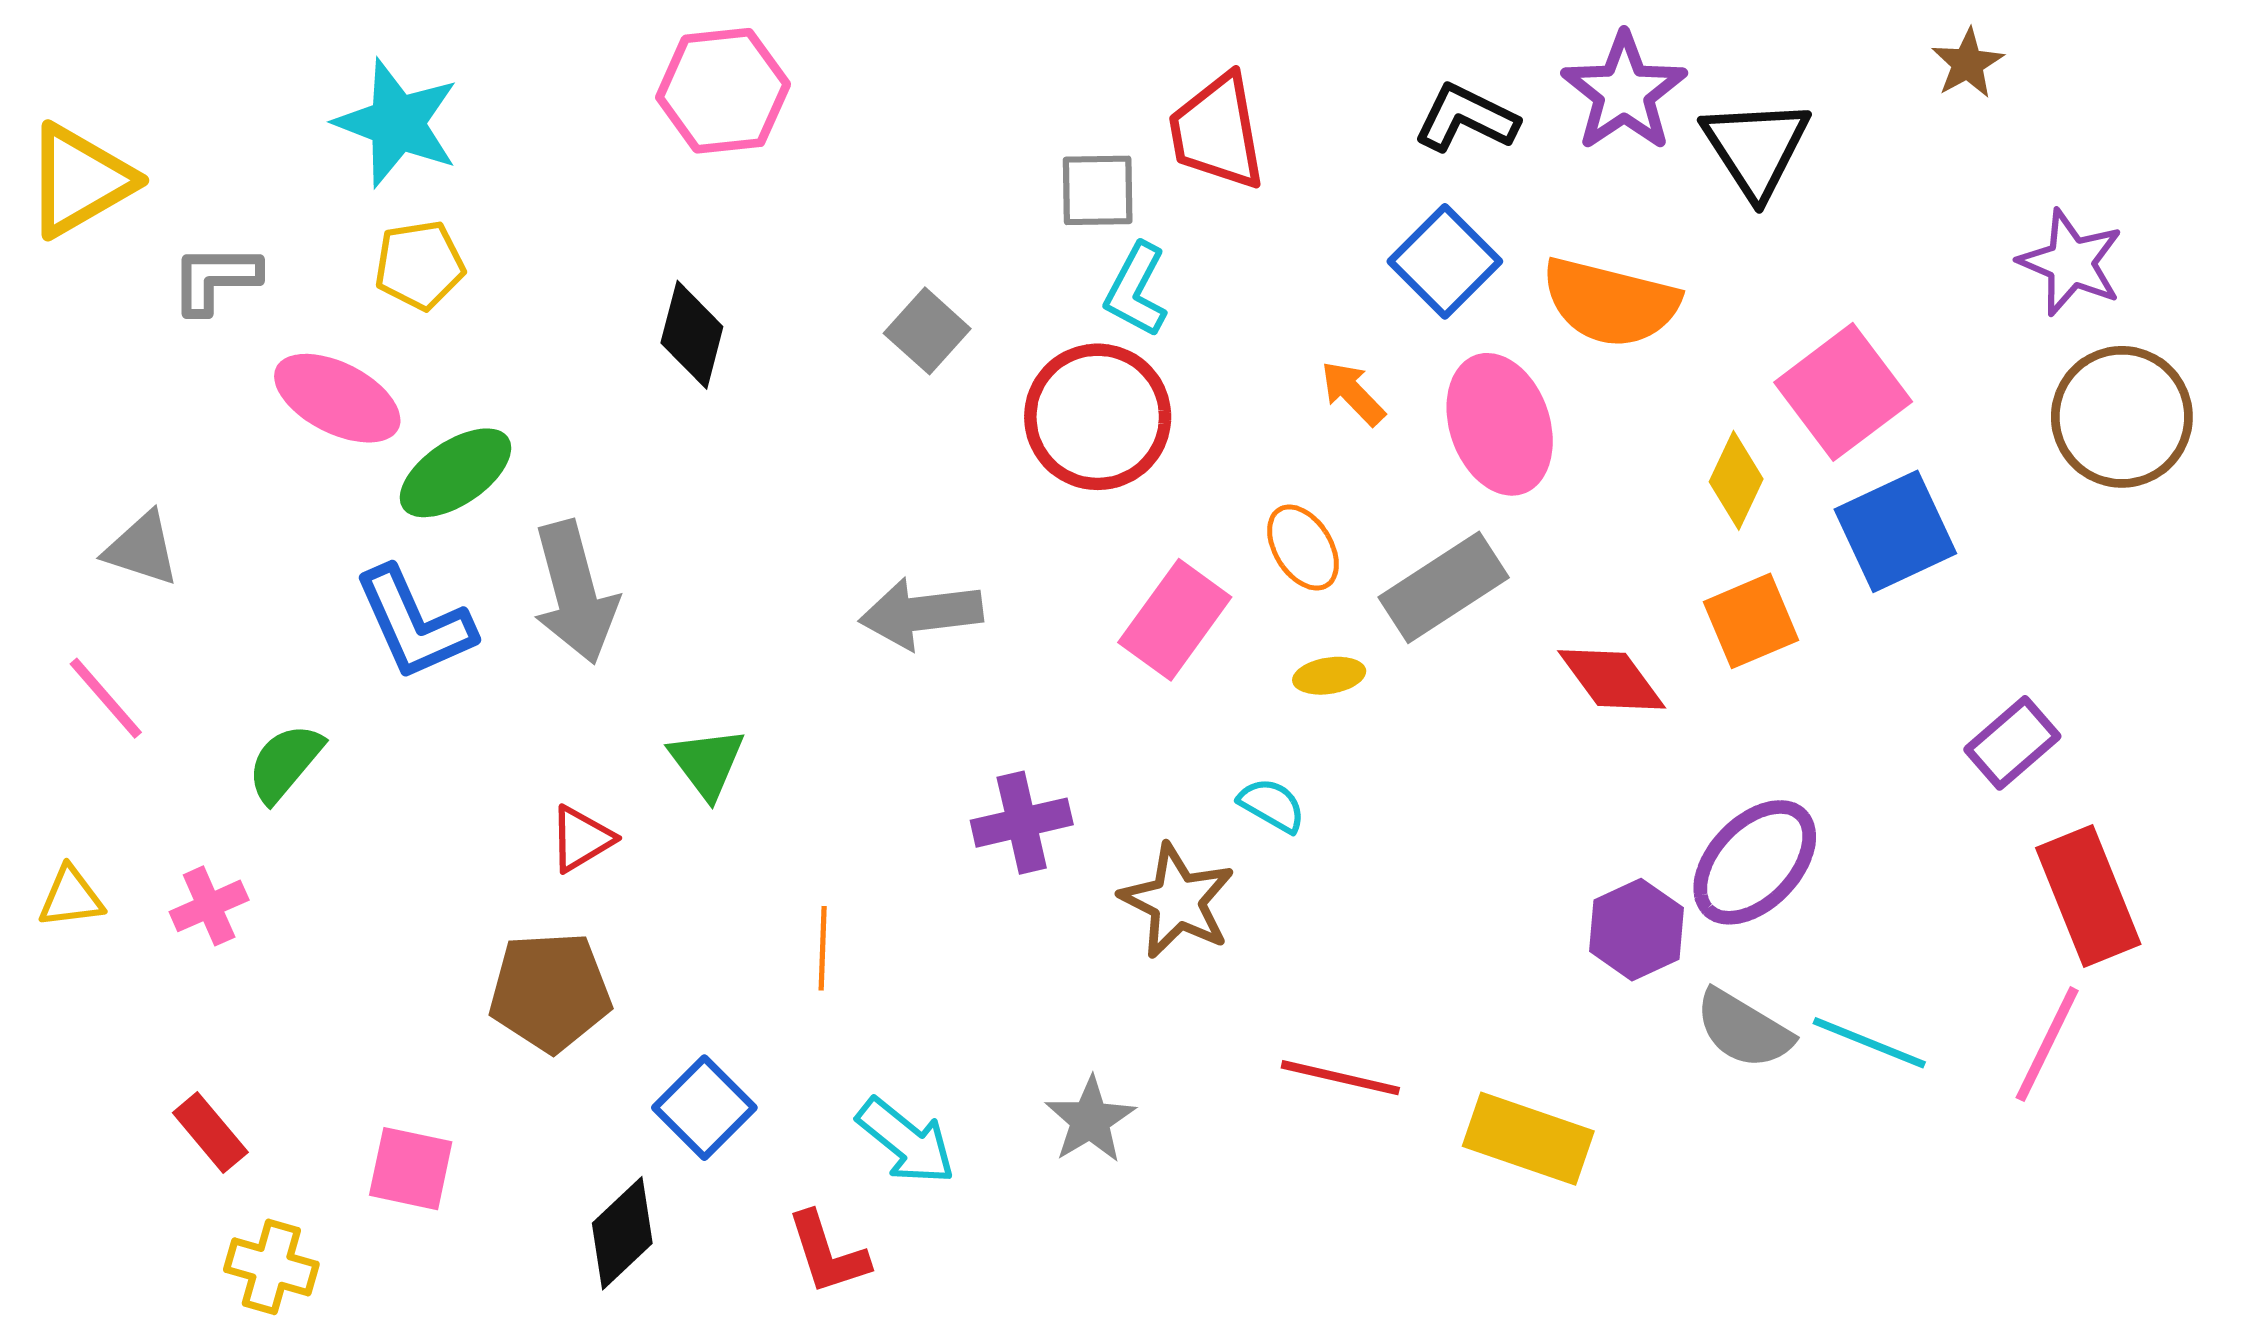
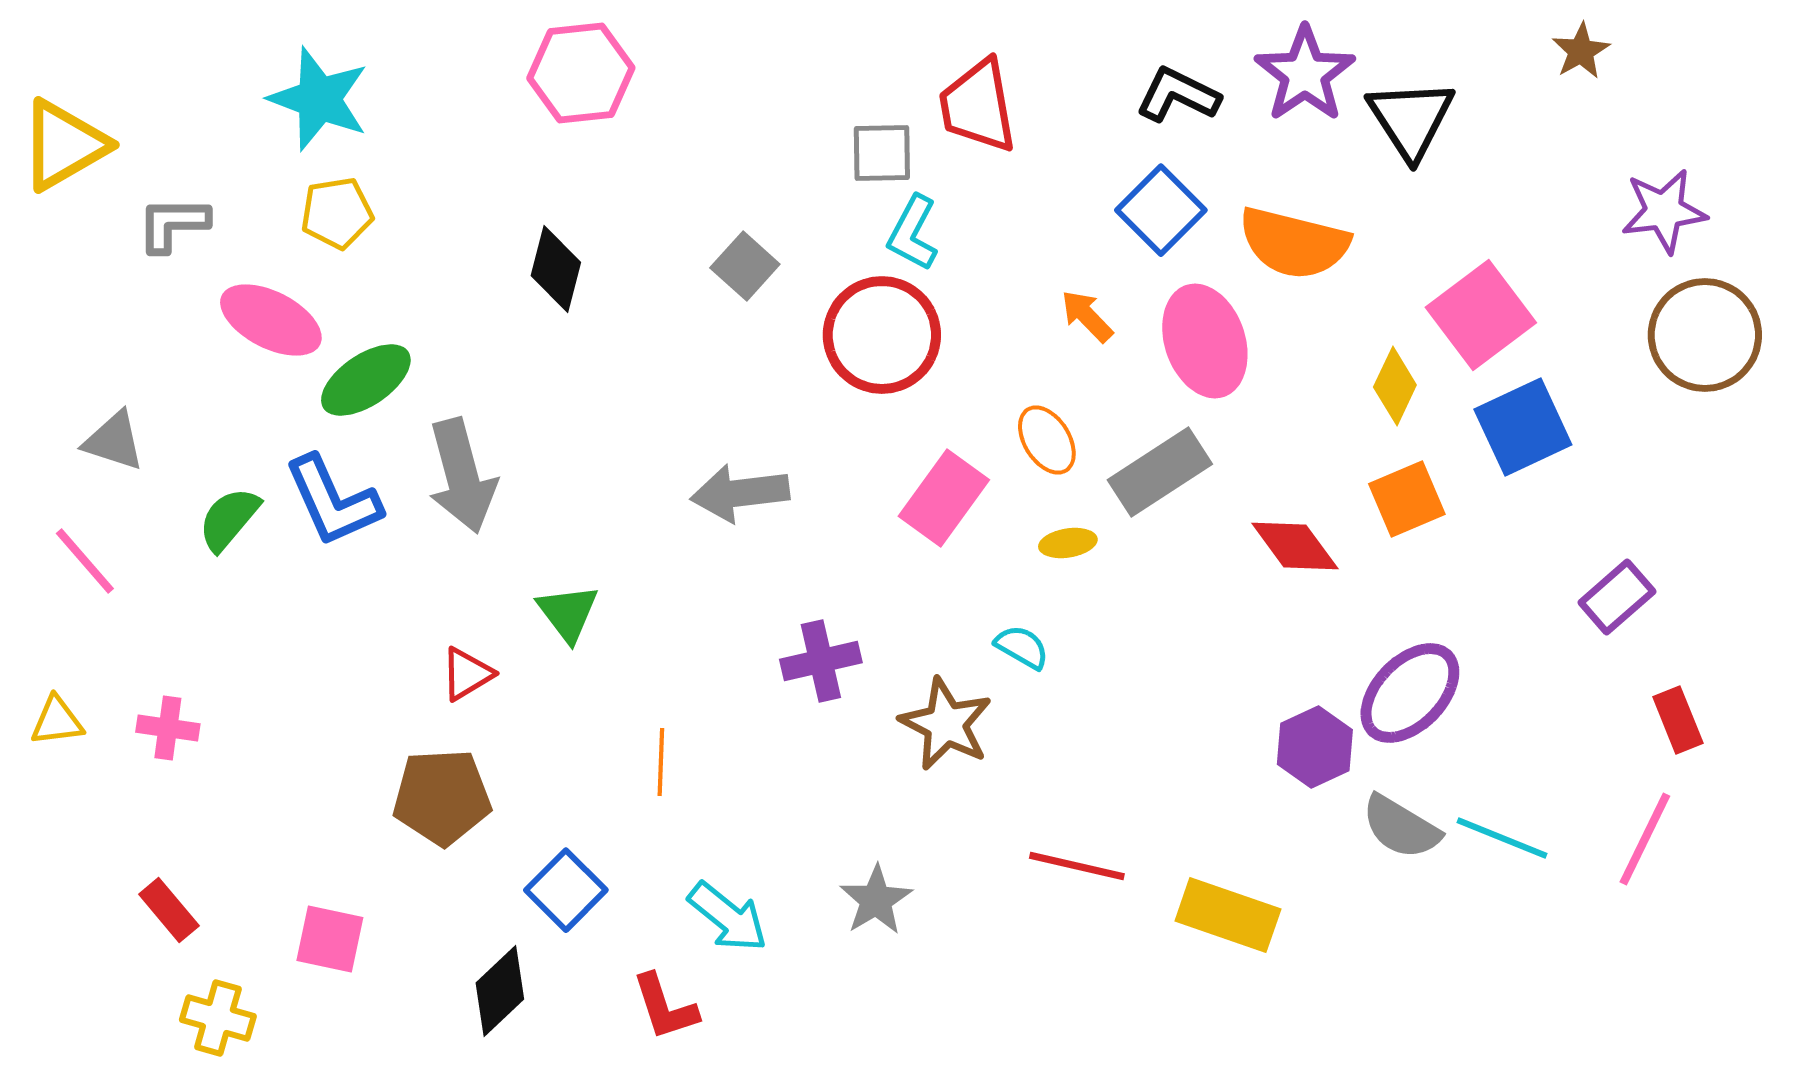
purple star: (2071, 263) -> (1664, 211), turned -30
green semicircle: (285, 763) -> (229, 519), moved
red rectangle: (2088, 896) -> (1678, 720), size x0.6
pink cross: (209, 906) -> (168, 728), turned 32

